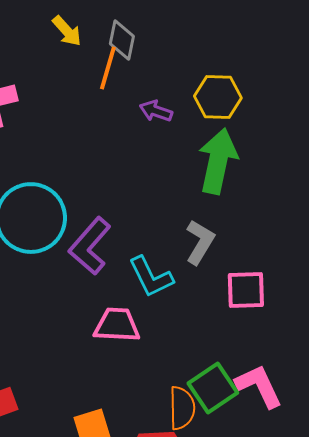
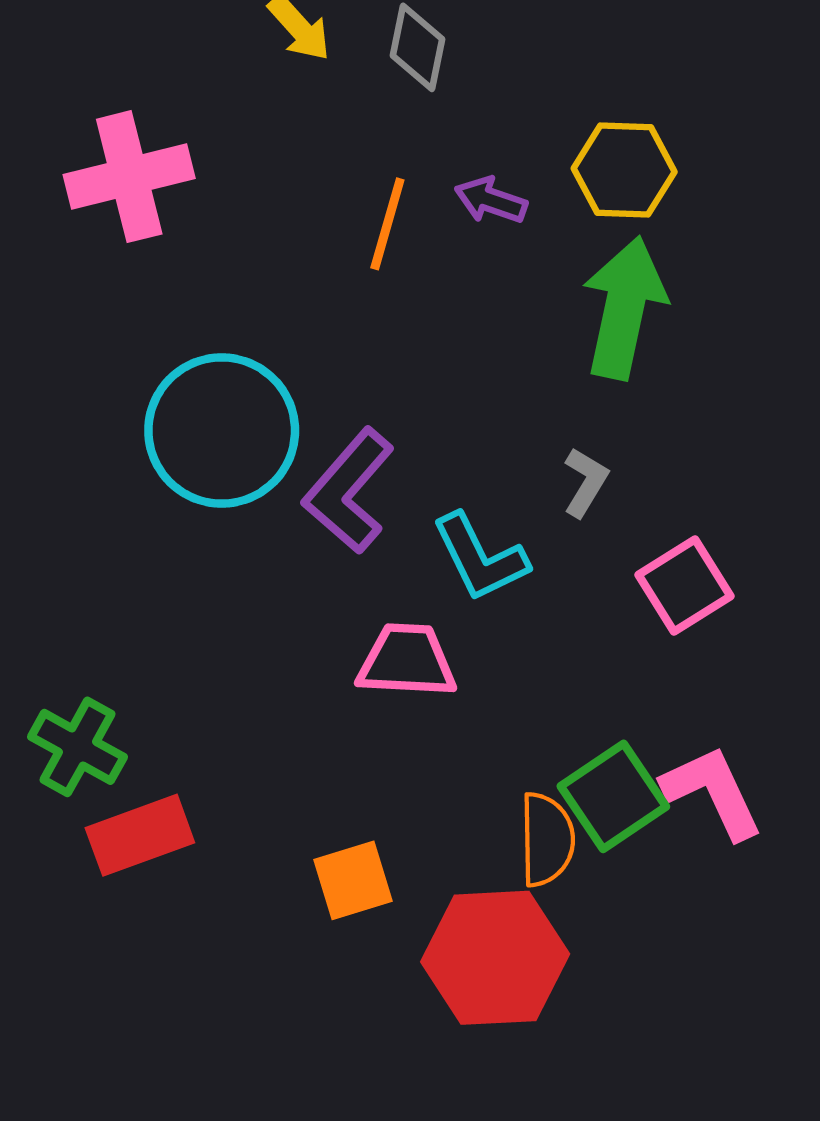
orange line: (108, 68) -> (387, 224), moved
gray L-shape: (200, 242) -> (585, 482), size x0.7
pink square: (246, 290) -> (684, 585), turned -30

